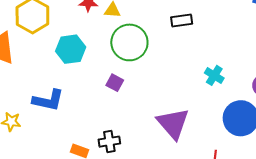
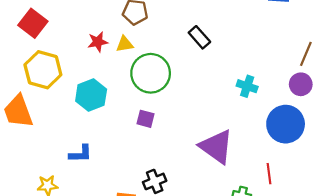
black rectangle: (182, 21) -> (199, 37), turned 70
blue L-shape: (48, 100) -> (81, 154), size x0.7

